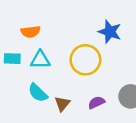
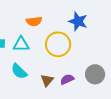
orange semicircle: (31, 32) -> (34, 21), moved
brown triangle: (62, 104) -> (47, 80), moved

